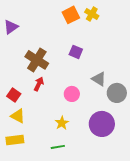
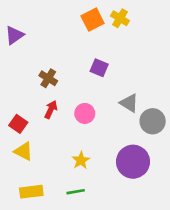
brown cross: (37, 60) -> (48, 78), size x0.6
pink circle: (72, 94) -> (85, 113), moved
yellow rectangle: (15, 140) -> (31, 192), moved

